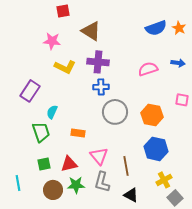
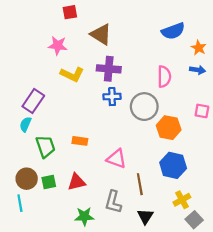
orange star: (179, 28) -> (199, 48), moved
pink semicircle: (148, 69) -> (164, 77), turned 108
cyan semicircle: (52, 112) -> (25, 124), moved
gray circle: (115, 112) -> (144, 107), moved
orange rectangle: (78, 133) -> (80, 141), moved
pink triangle: (99, 156) -> (116, 159), moved, turned -30
green star: (76, 185) -> (84, 216), moved
brown circle: (53, 190) -> (27, 179), moved
black triangle: (131, 195) -> (145, 216), turned 35

